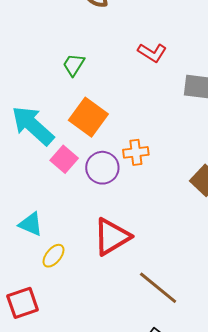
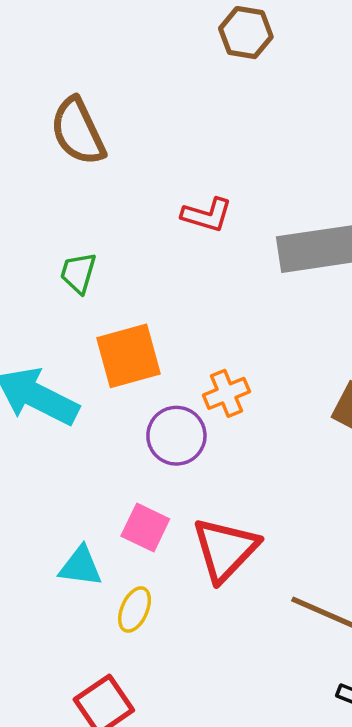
orange square: (88, 117) -> (128, 356), turned -36
pink square: (64, 159) -> (145, 527), moved

